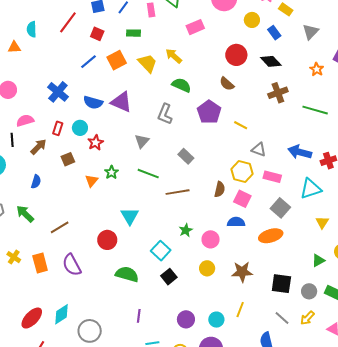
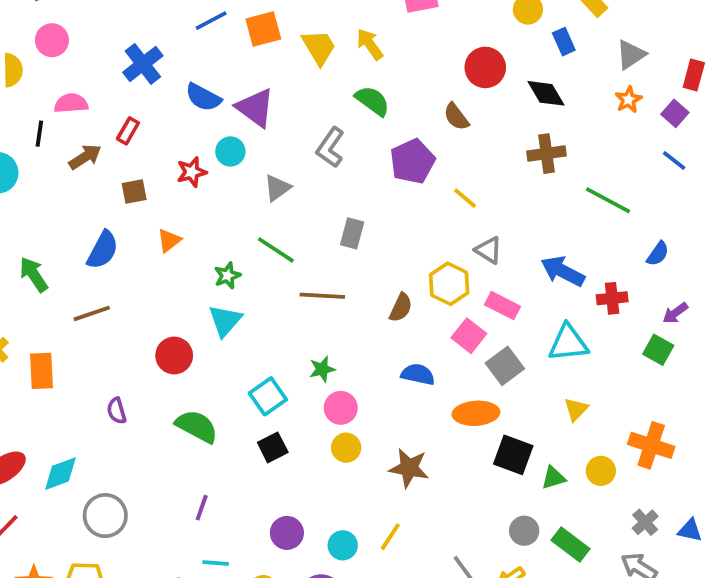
orange star: (317, 69) -> (628, 100), moved
cyan circle: (80, 128) -> (230, 152), moved
gray rectangle: (186, 156) -> (352, 233), turned 49
green star: (112, 172) -> (227, 276), moved
blue semicircle: (36, 182) -> (103, 250), moved, size x1.5
pink square: (242, 199) -> (469, 336), moved
pink circle: (211, 239) -> (341, 408), moved
purple semicircle: (72, 265) -> (117, 411), moved, size x0.6
black square: (281, 284) -> (513, 455), moved

